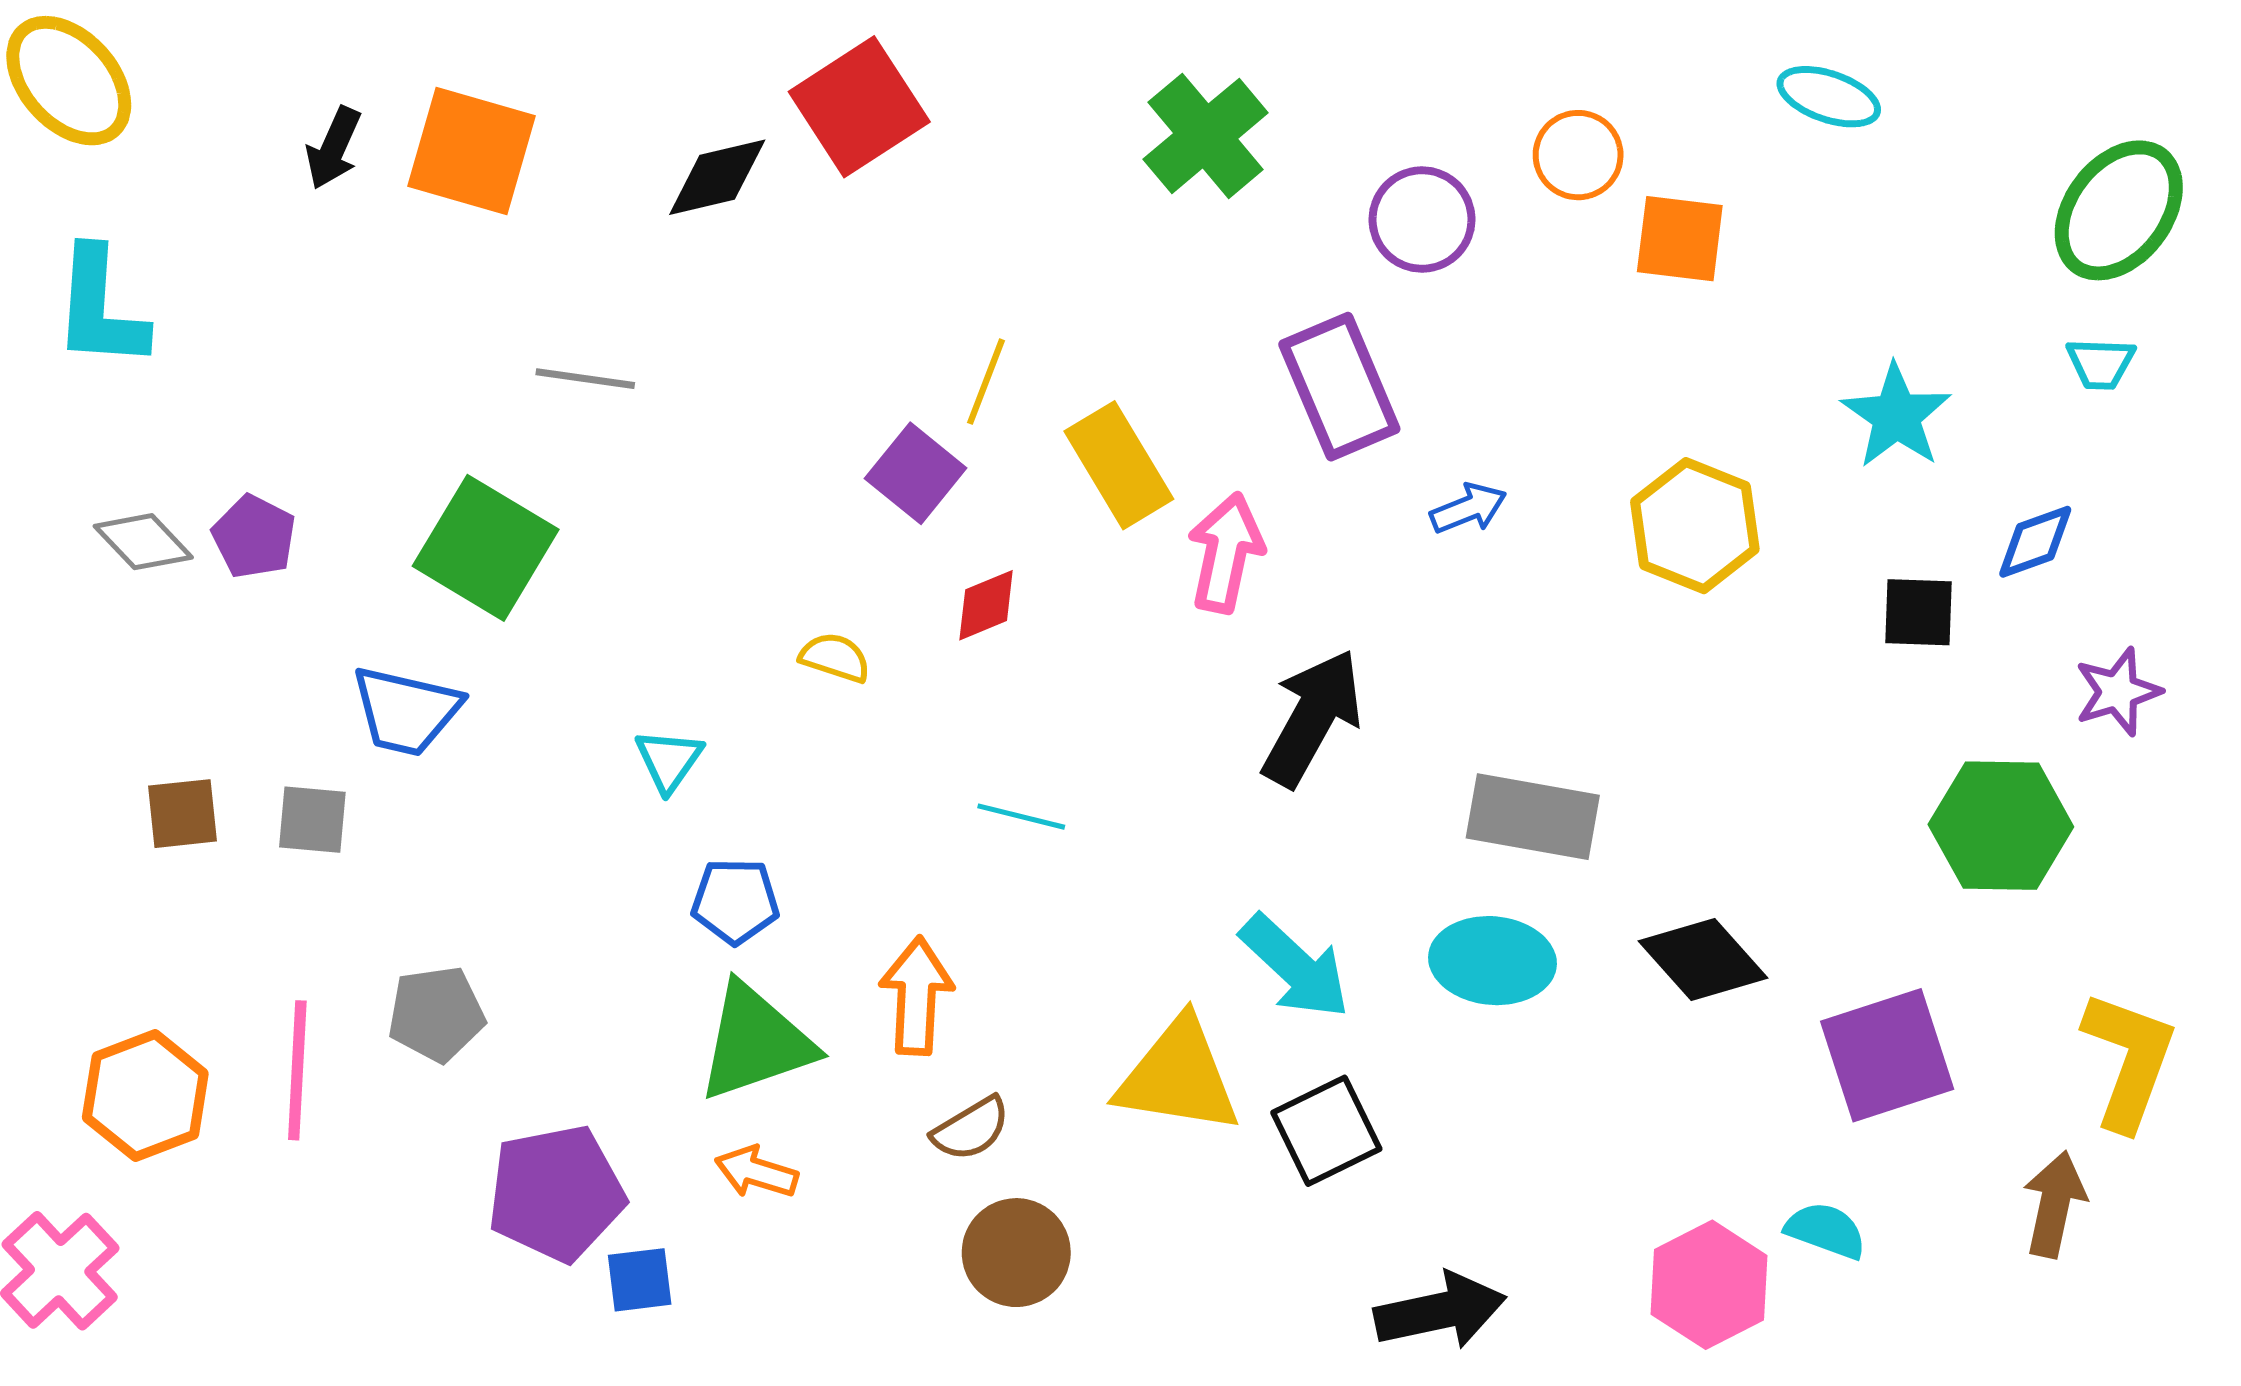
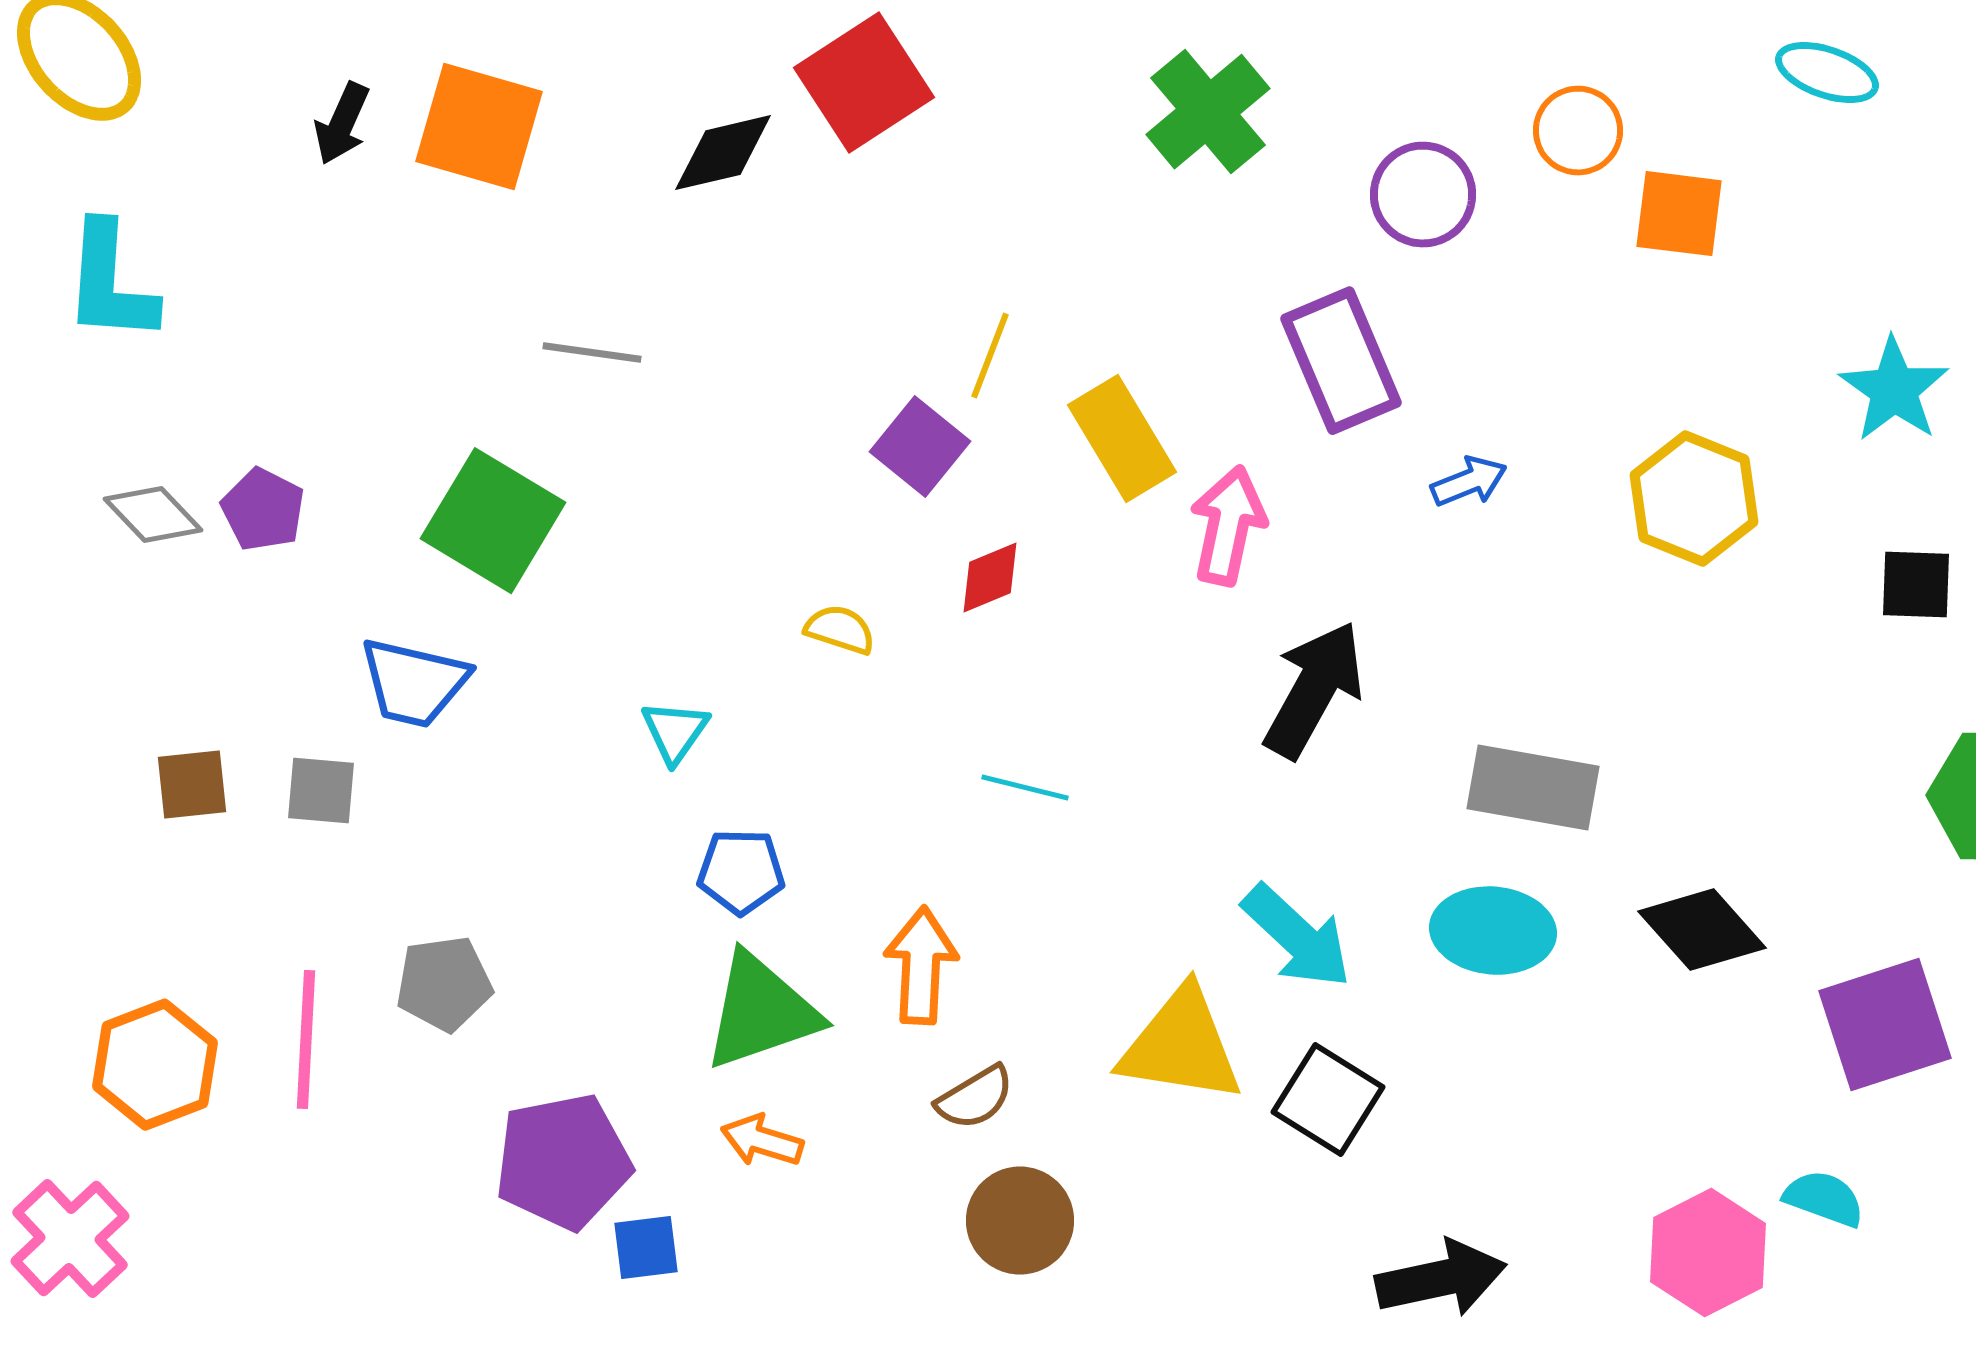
black square: (1326, 1131) -> (1328, 1100), turned -32

